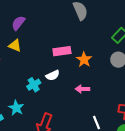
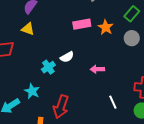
pink rectangle: (62, 51) -> (82, 24), moved
orange star: (84, 60) -> (106, 27), moved

